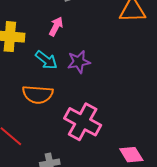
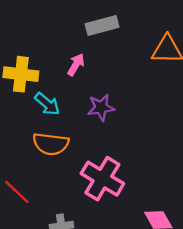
cyan arrow: (46, 60) -> (47, 104), moved

